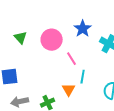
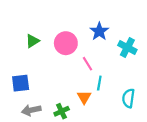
green triangle: (21, 38) -> (32, 41), turned 40

